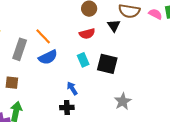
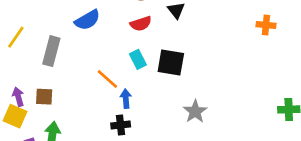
orange line: (43, 36) -> (107, 79), moved
blue semicircle: (48, 57) -> (87, 20), moved
blue arrow: (72, 88) -> (126, 99), turned 32

